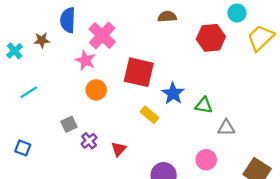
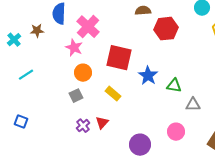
red hexagon: (211, 38) -> (166, 29), moved
yellow rectangle: (149, 115) -> (113, 94), moved
gray square: (69, 124) -> (76, 96), moved
purple cross: (89, 141) -> (83, 126), moved

